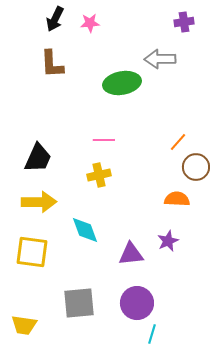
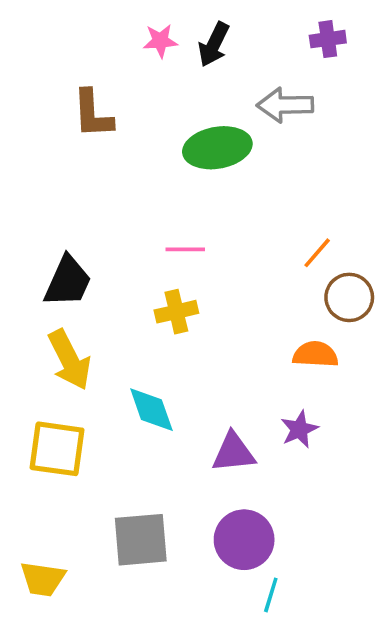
black arrow: (55, 19) -> (214, 44), moved
yellow arrow: (39, 202) -> (69, 360), turned 64

